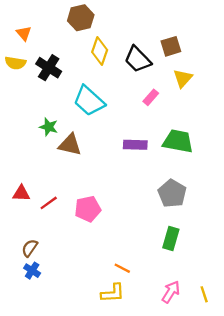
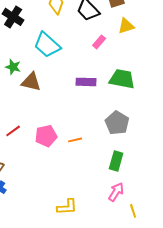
yellow triangle: (183, 78) -> (126, 26), turned 30
orange line: (122, 268) -> (75, 140), moved, turned -40
pink arrow: (171, 292) -> (116, 192), moved
yellow line: (204, 294) -> (133, 211), moved

